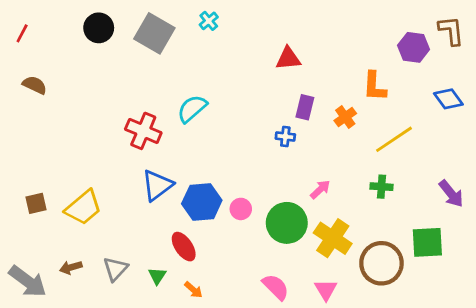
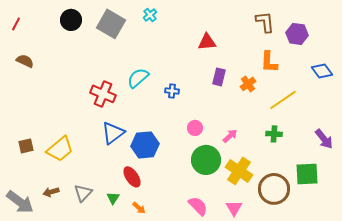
brown L-shape: (451, 31) -> (265, 22), moved
blue cross: (285, 137) -> (172, 91), moved
pink circle: (241, 209) -> (195, 128), moved

